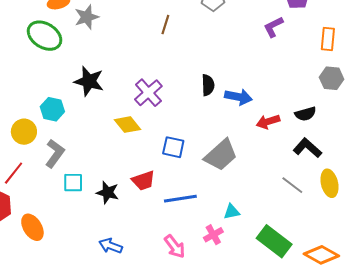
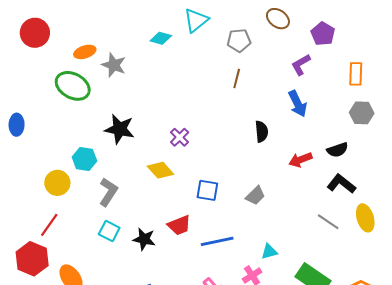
gray star: (87, 17) -> (114, 65), turned -30
brown line: (165, 25) -> (237, 78), moved
black semicircle: (208, 85) -> (262, 132), moved
purple cross: (148, 93) -> (180, 137), size x0.7
blue arrow: (238, 97) -> (298, 104), moved, turned 56
gray L-shape: (55, 153) -> (108, 192), moved
gray trapezoid: (221, 155) -> (255, 196), size x0.6
cyan square: (73, 183) -> (109, 231), turned 30

